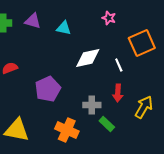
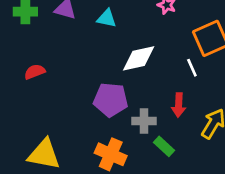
white line: (119, 65) -> (192, 68), moved
purple pentagon: (48, 89) -> (111, 100), moved, turned 30

